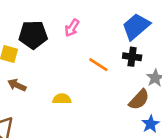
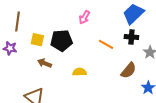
black pentagon: (33, 35) -> (61, 40), moved
brown semicircle: (139, 100) -> (129, 70), moved

